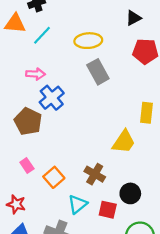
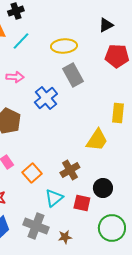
blue cross: (52, 98) -> (46, 98), moved
brown cross: (95, 174) -> (70, 170), turned 30

